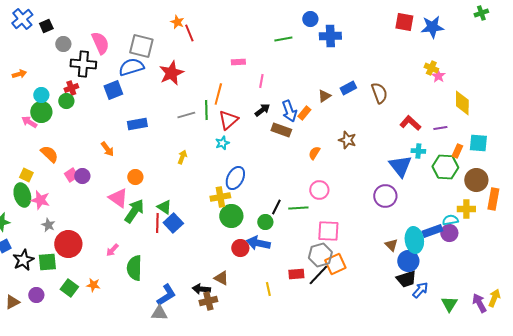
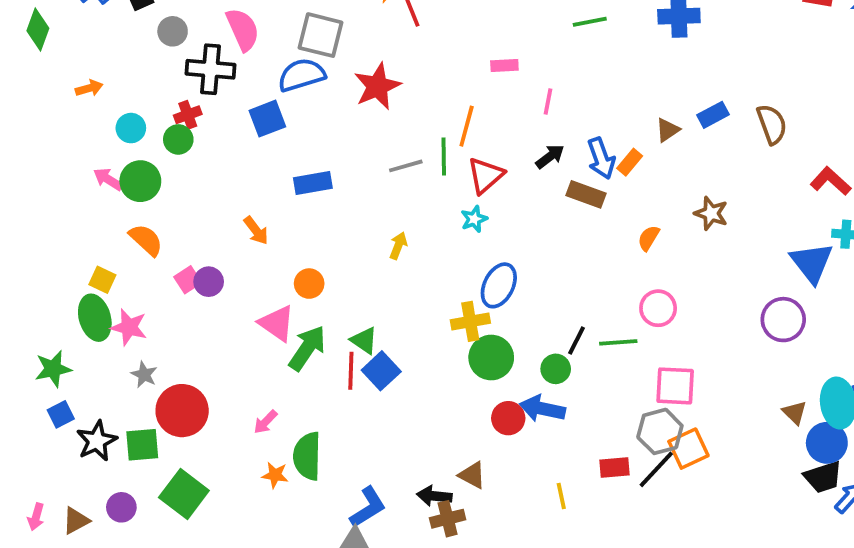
green circle: (41, 112) -> (140, 181), moved
orange star: (93, 285) -> (275, 475), moved
green square: (69, 288) -> (184, 494), size x1.4

